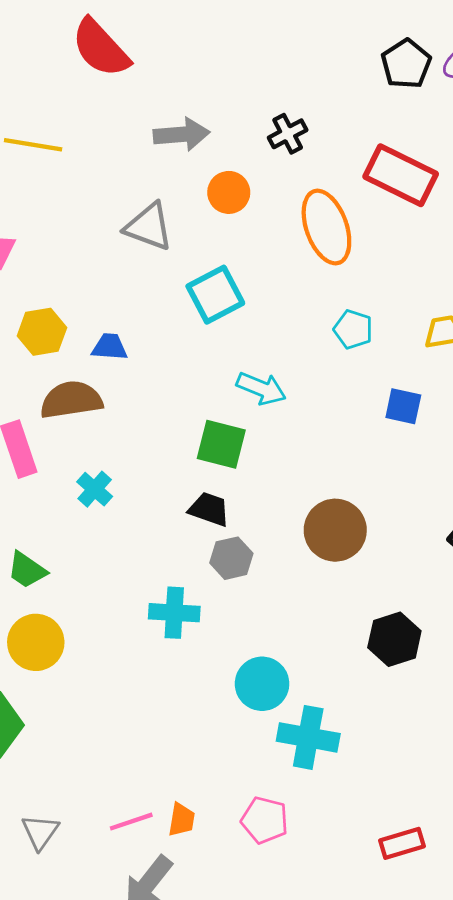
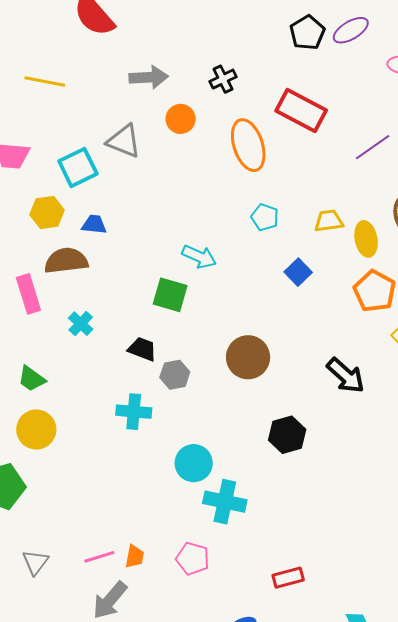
cyan square: (215, 295) -> (78, 167), moved
blue square: (403, 406) -> (298, 272), turned 32
black trapezoid: (209, 509) -> (142, 349), moved

